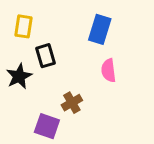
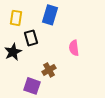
blue rectangle: (100, 29) -> (50, 15), moved

